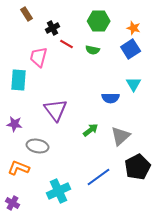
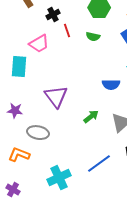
red line: (67, 44) -> (67, 31), turned 40
pink trapezoid: (39, 57) -> (39, 44), turned -135

